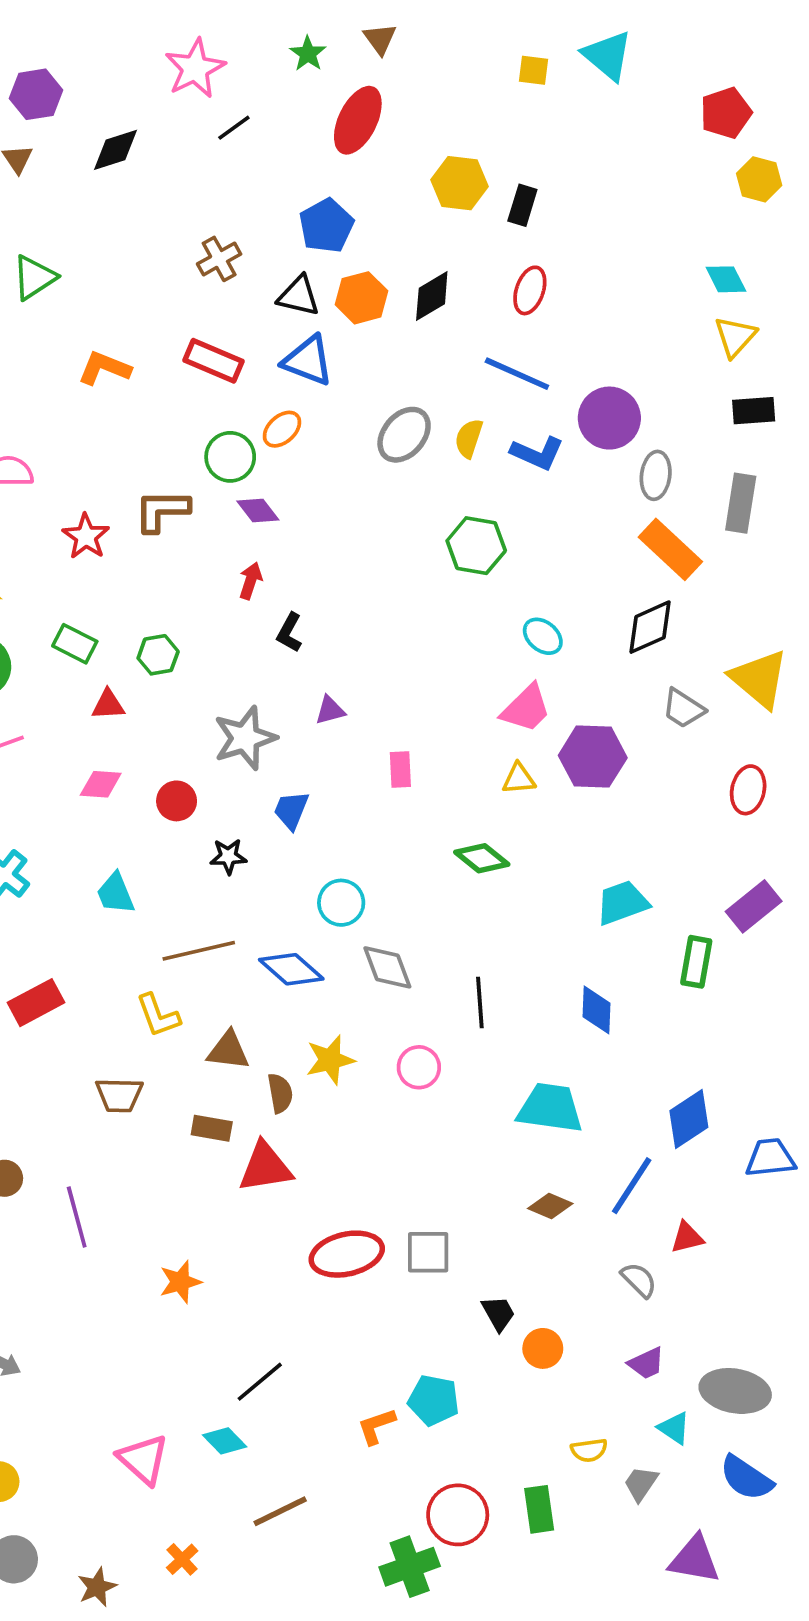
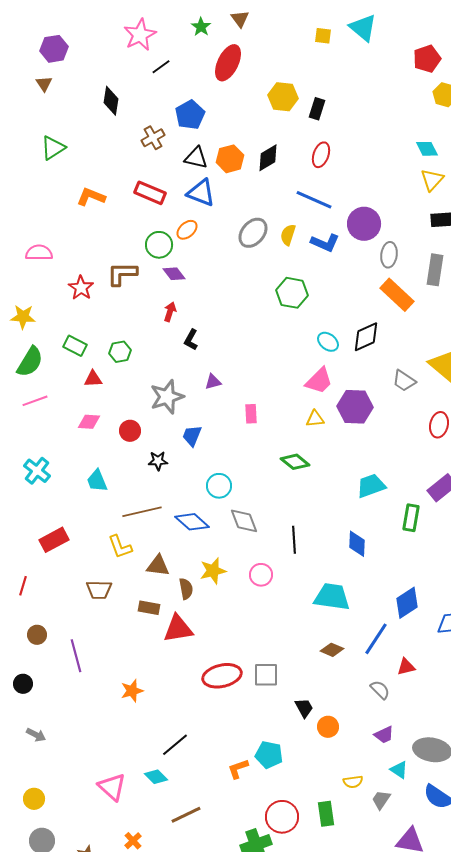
black diamond: (116, 150) -> (111, 101), moved, turned -64
blue pentagon: (326, 226) -> (190, 115), moved
black diamond: (650, 627) -> (366, 337), moved

